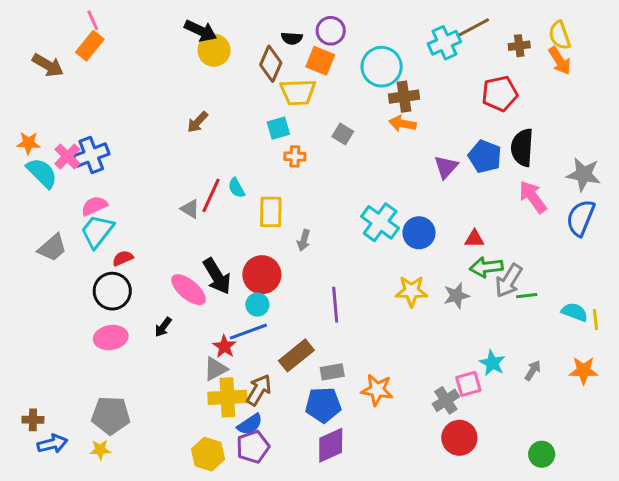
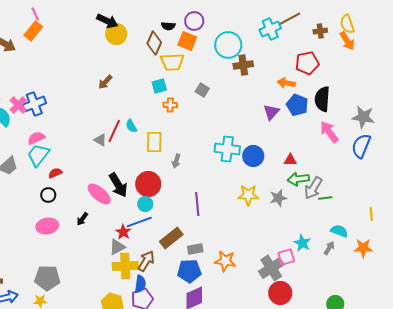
orange arrow: (403, 124) -> (286, 83), moved
cyan cross: (380, 222) -> (227, 149), turned -30
black circle: (112, 291) -> (48, 195), size x0.6
cyan semicircle: (575, 312) -> (339, 231), moved
gray cross: (446, 400) -> (271, 268), size x1.4
blue semicircle: (250, 424) -> (140, 284), turned -48

